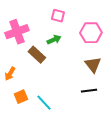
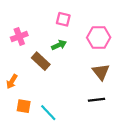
pink cross: (17, 32) -> (19, 36), size x0.7
orange square: (21, 97) -> (24, 106), turned 32

